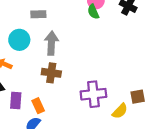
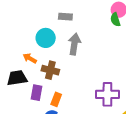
brown cross: (51, 73) -> (50, 70), moved
orange rectangle: (38, 106) -> (56, 99), turned 40

